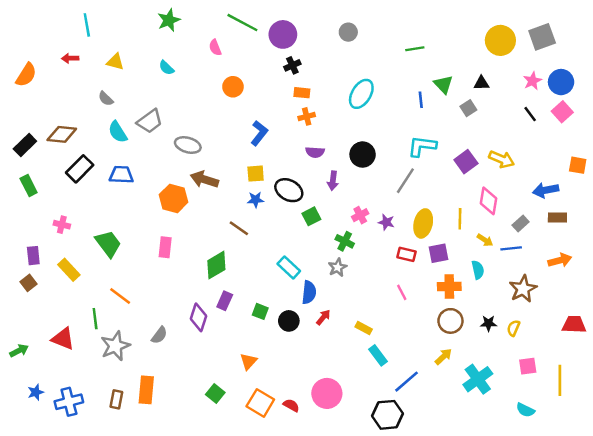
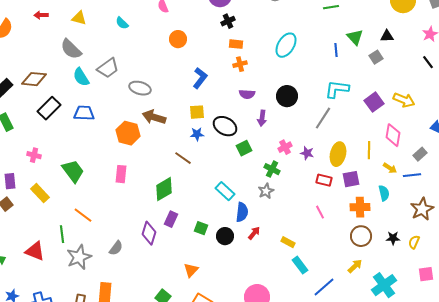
gray semicircle: (106, 99) -> (71, 49), size x1.6

